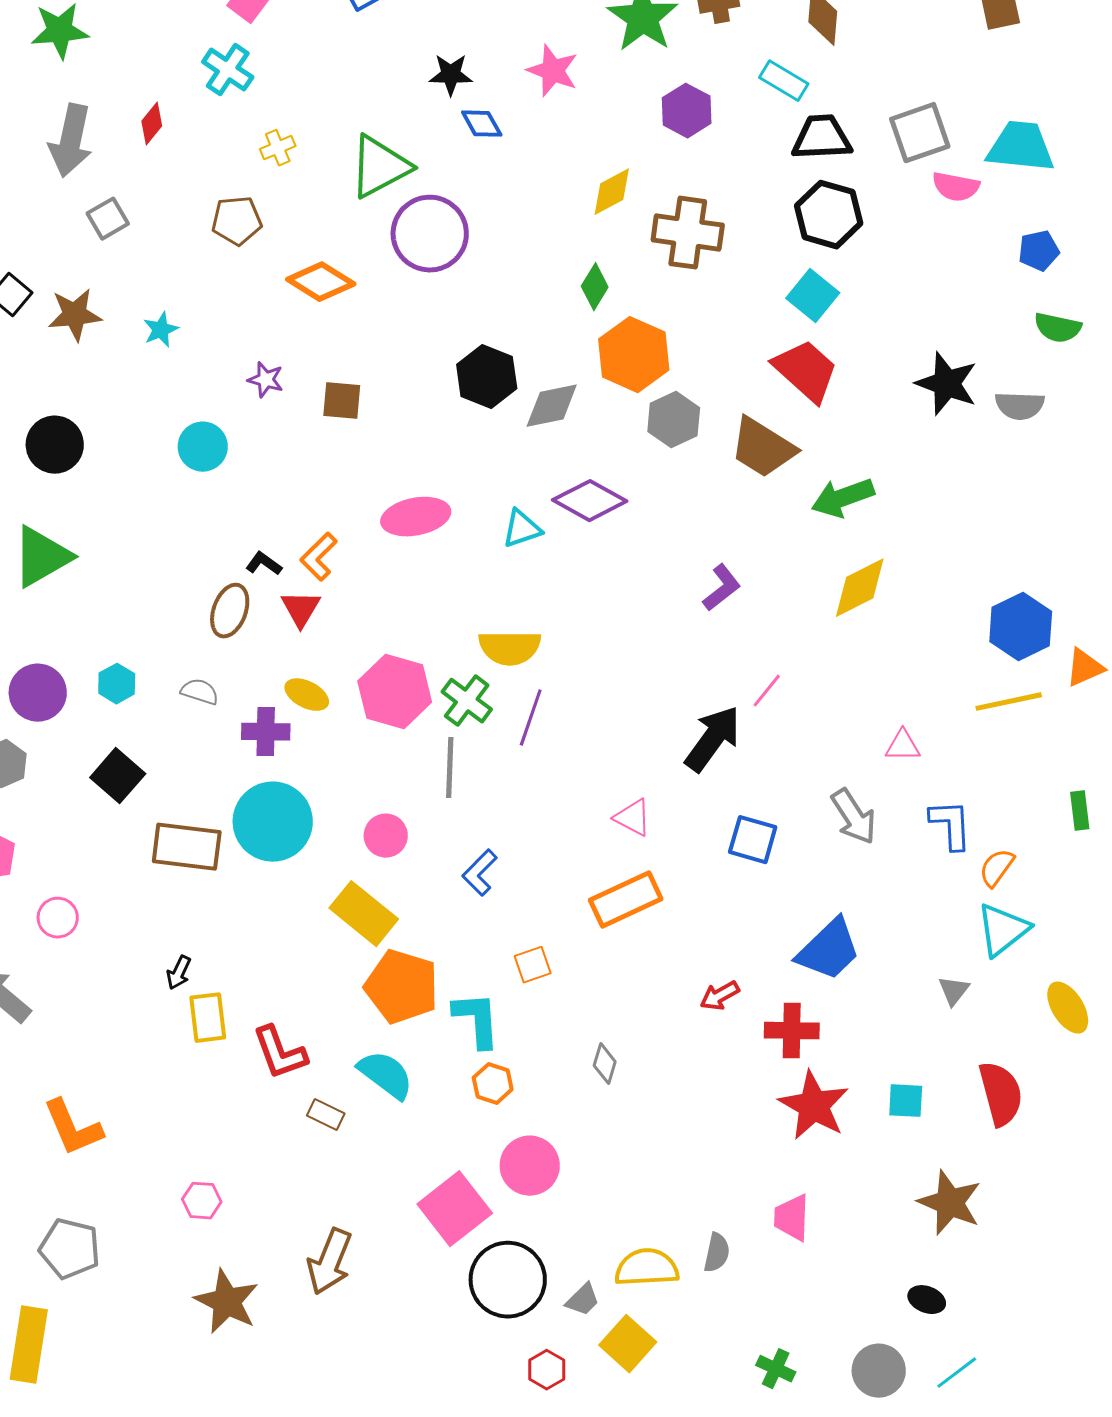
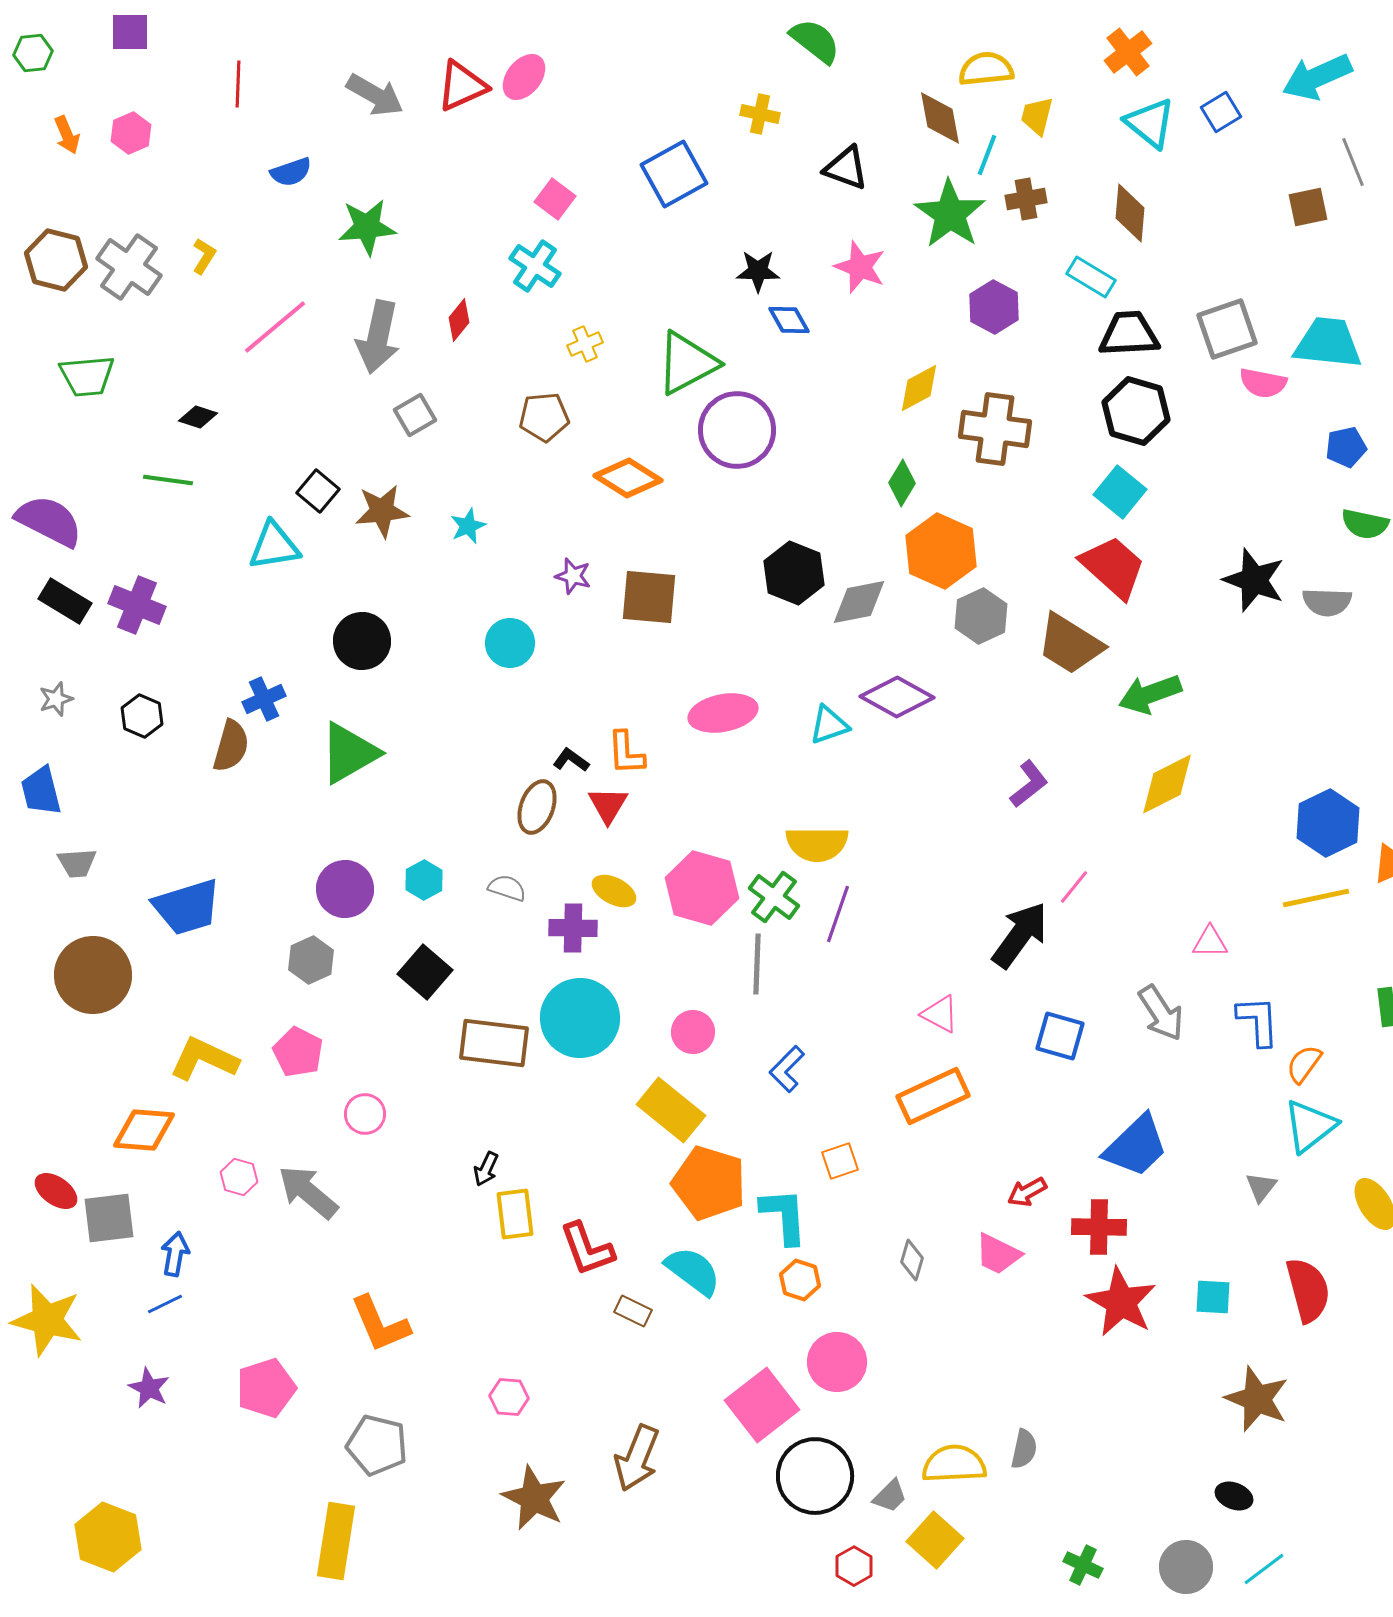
brown square: (342, 401) -> (649, 597), size x1.4
orange L-shape: (319, 557) -> (626, 753), turned -48
pink trapezoid: (792, 1218) -> (998, 1254), moved, turned -66

